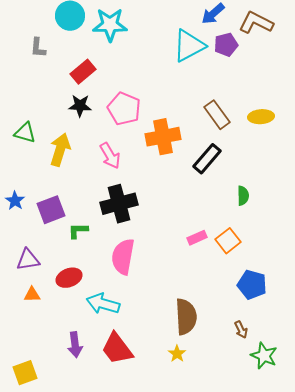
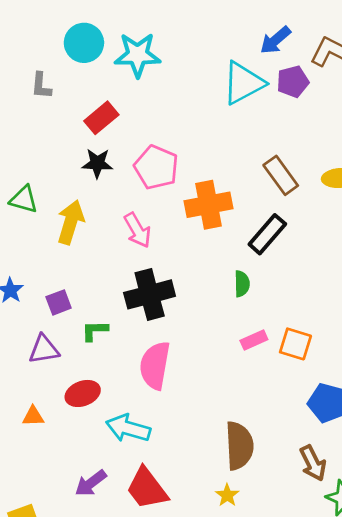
green semicircle: (243, 196) -> (242, 284), moved
purple square: (51, 210) -> (59, 302), size x0.7
orange square: (228, 241) -> (295, 344), turned -35
purple triangle: (28, 260) -> (44, 349), moved
brown arrow: (241, 330) -> (313, 463), size x1.5
purple arrow: (75, 345) -> (91, 483), turned 60

